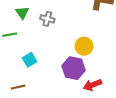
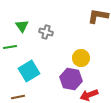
cyan square: (30, 60) -> (29, 71), size x1.5

